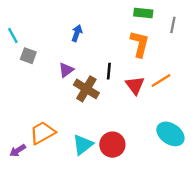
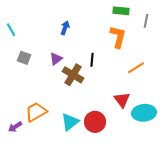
gray square: (28, 56) -> (24, 58), moved
red triangle: (135, 85) -> (122, 100), moved
cyan ellipse: (170, 134) -> (144, 113), turned -40

